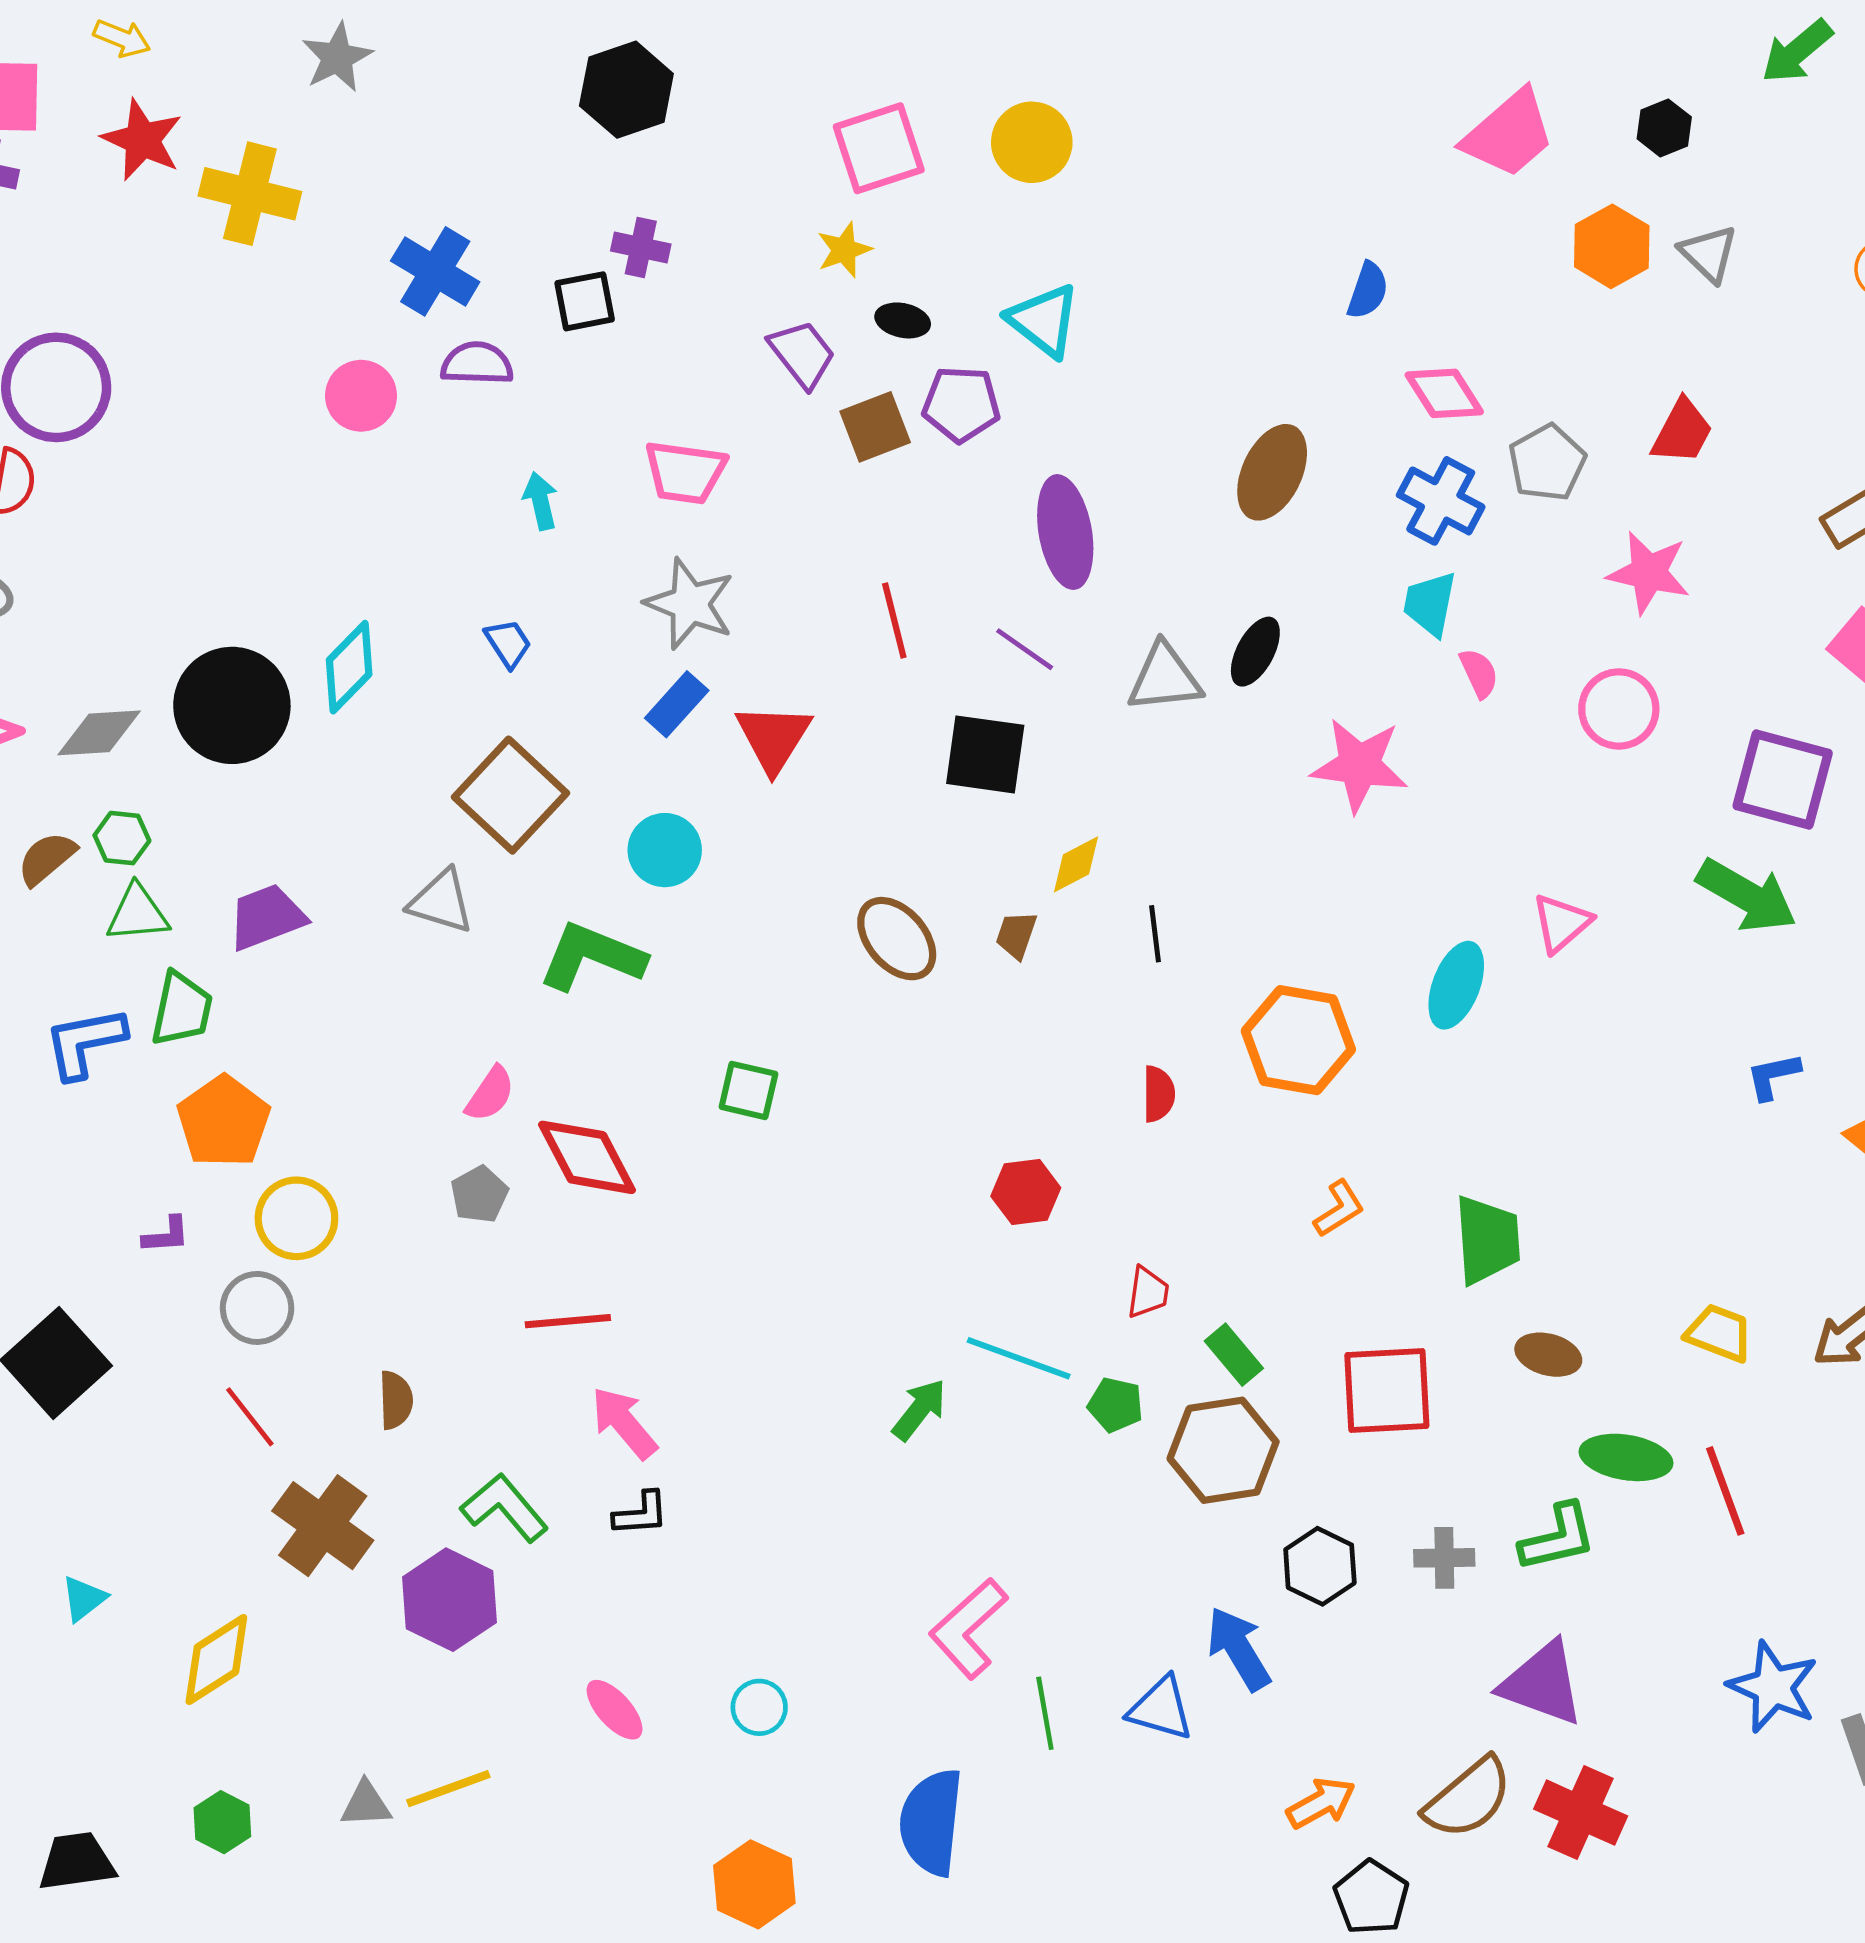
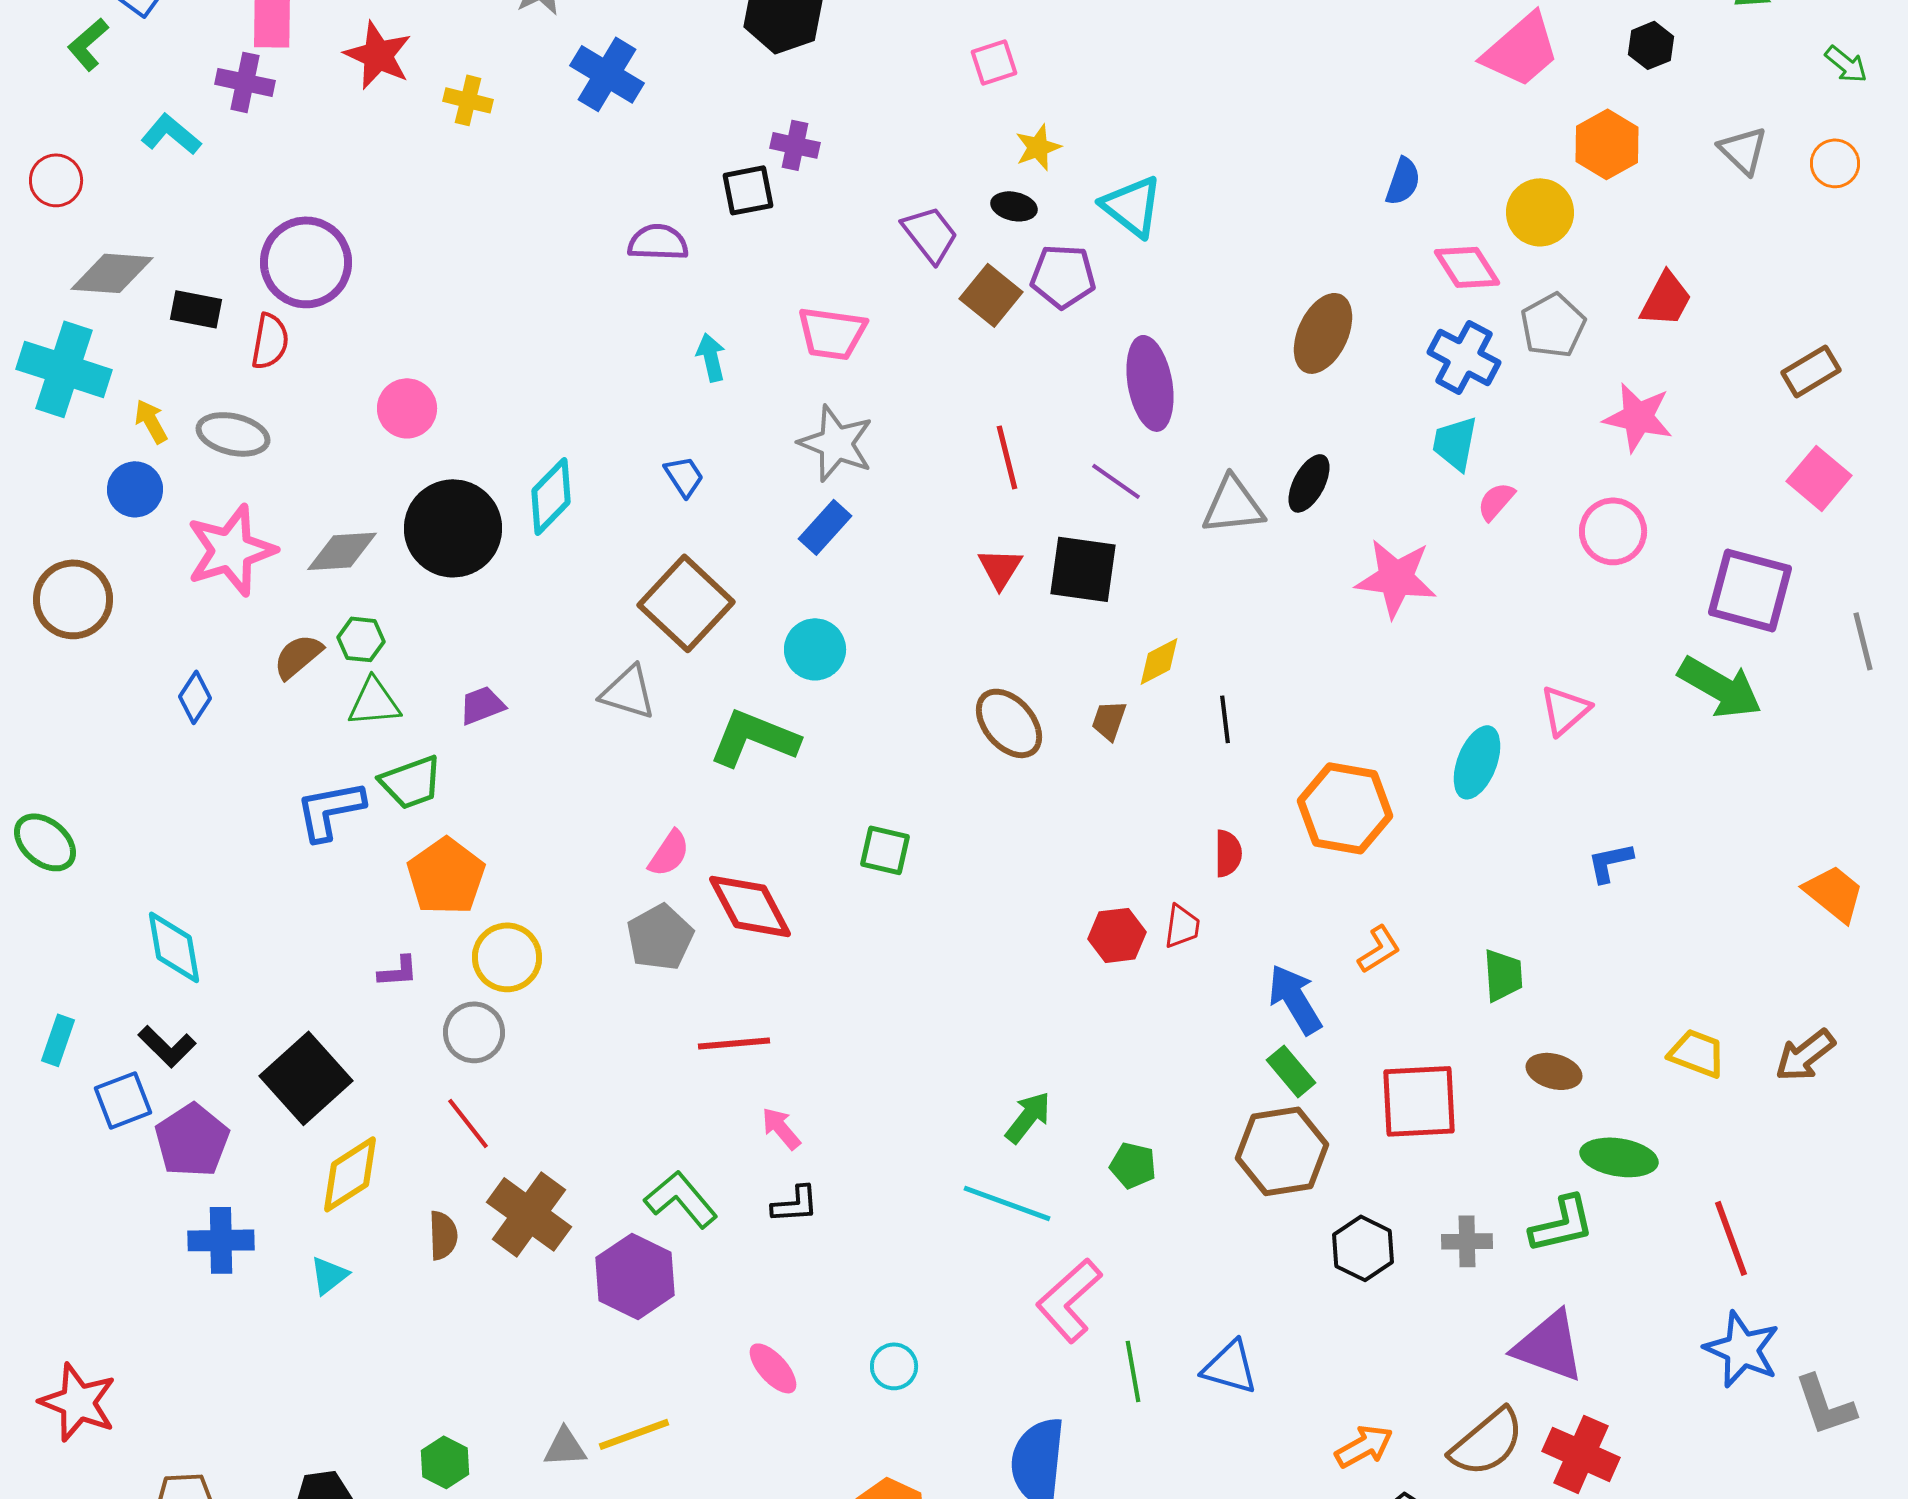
yellow circle: (1032, 142) -> (1540, 212), moved
pink square: (879, 148) -> (994, 62), size x0.6
yellow cross: (250, 194) -> (468, 100), size x0.6
yellow star: (844, 250) -> (1038, 147), moved
gray triangle: (1708, 253) -> (1743, 150), moved
blue cross: (435, 271) -> (607, 74), moved
pink circle: (361, 396) -> (407, 408), moved
brown square: (875, 427) -> (991, 295), turned -30
pink semicircle: (1479, 673) -> (1496, 501), turned -114
red triangle: (774, 738) -> (1000, 568), moved, size x0.7
purple trapezoid: (267, 917) -> (482, 705), size x0.7
green trapezoid: (182, 1009) -> (411, 782), turned 58
blue L-shape: (1773, 1076) -> (1610, 862), moved
gray pentagon: (479, 1194) -> (660, 937), size x1.4
green trapezoid: (1487, 1240) -> (1503, 975), size x0.7
red trapezoid: (1148, 1292) -> (1182, 926), moved
cyan line: (1019, 1358) -> (1007, 1203), moved
brown semicircle: (396, 1400) -> (443, 1235), moved
green pentagon: (1115, 1405) -> (1133, 1165), moved
pink arrow: (624, 1423) -> (781, 1128), size x0.7
red line: (1725, 1491) -> (1731, 1238), moved
blue arrow: (1239, 1649) -> (1295, 999), moved
yellow diamond: (216, 1659) -> (350, 1174), moved

